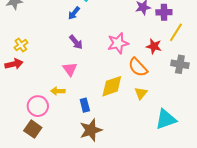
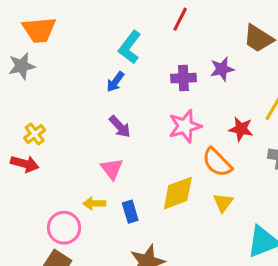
purple cross: (164, 12) -> (183, 78), moved
red arrow: (14, 64) -> (25, 164), turned 30
blue rectangle: (85, 105) -> (130, 212), moved

